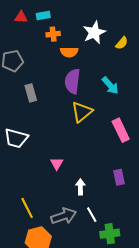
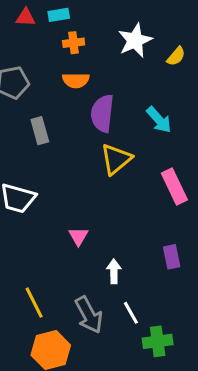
orange semicircle: (69, 52) -> (76, 80), moved
gray arrow: (64, 216) -> (89, 315), turned 80

